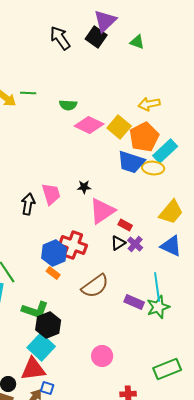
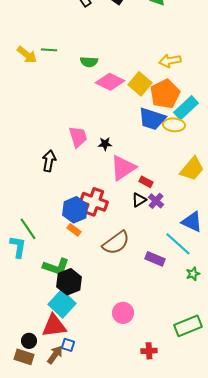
pink trapezoid: (51, 194) -> (78, 137), moved
blue triangle: (171, 246) -> (192, 222), moved
cyan line: (157, 287) -> (178, 244), turned -40
green star: (158, 307) -> (193, 274), moved, size x0.6

